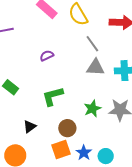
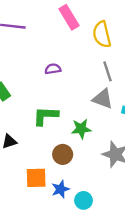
green star: (92, 109) -> (81, 129), moved
brown circle: (67, 128) -> (63, 154), moved

